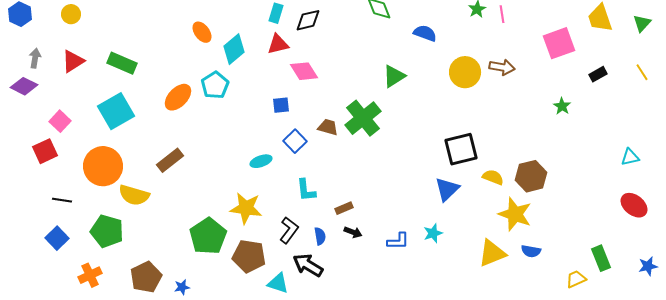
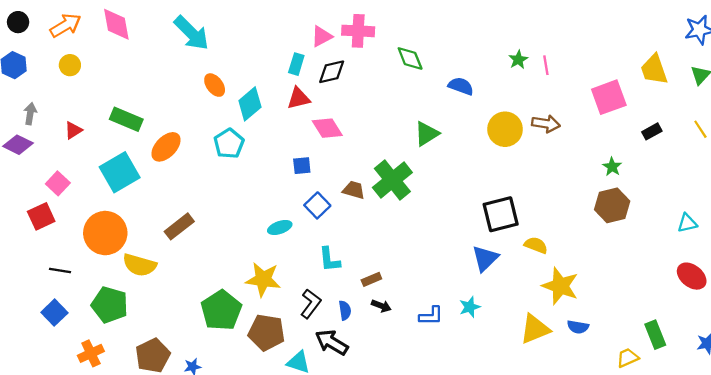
red triangle: (73, 61) -> (73, 130), moved, size x0.7
orange ellipse: (178, 97) -> (166, 147), moved
brown hexagon: (531, 176) -> (612, 205), moved

